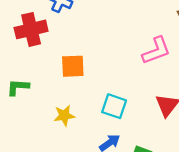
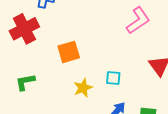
cyan square: (114, 106) -> (113, 78), size x0.7
yellow star: (64, 116) -> (83, 88), moved

